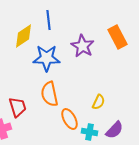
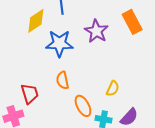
orange semicircle: (50, 94) -> (62, 80), size x0.7

